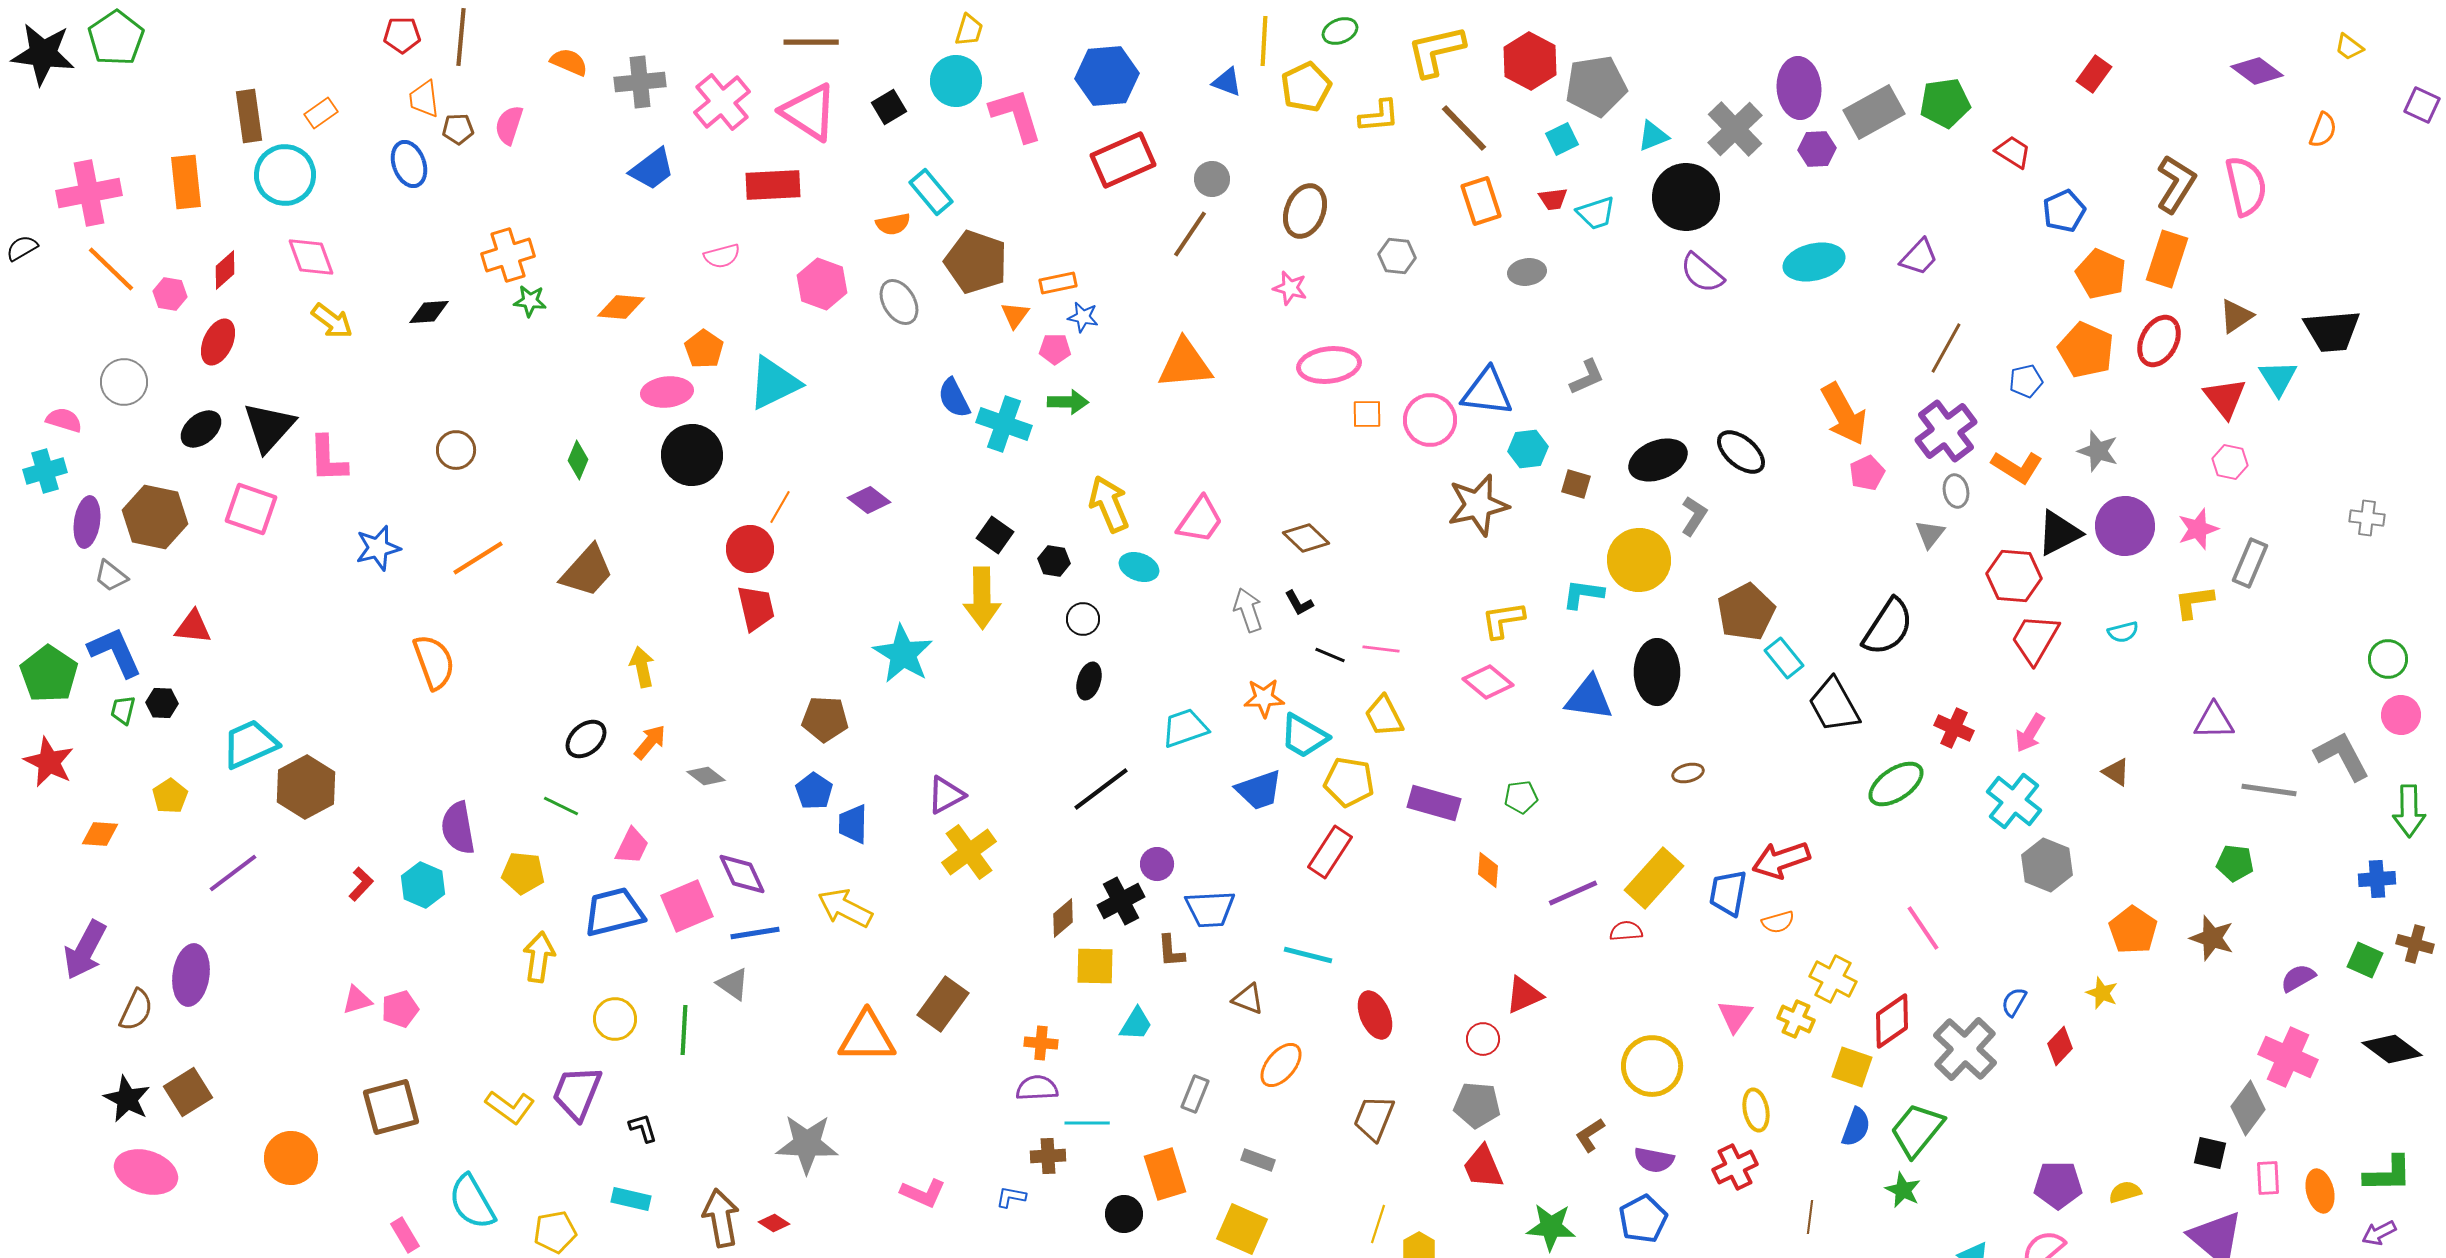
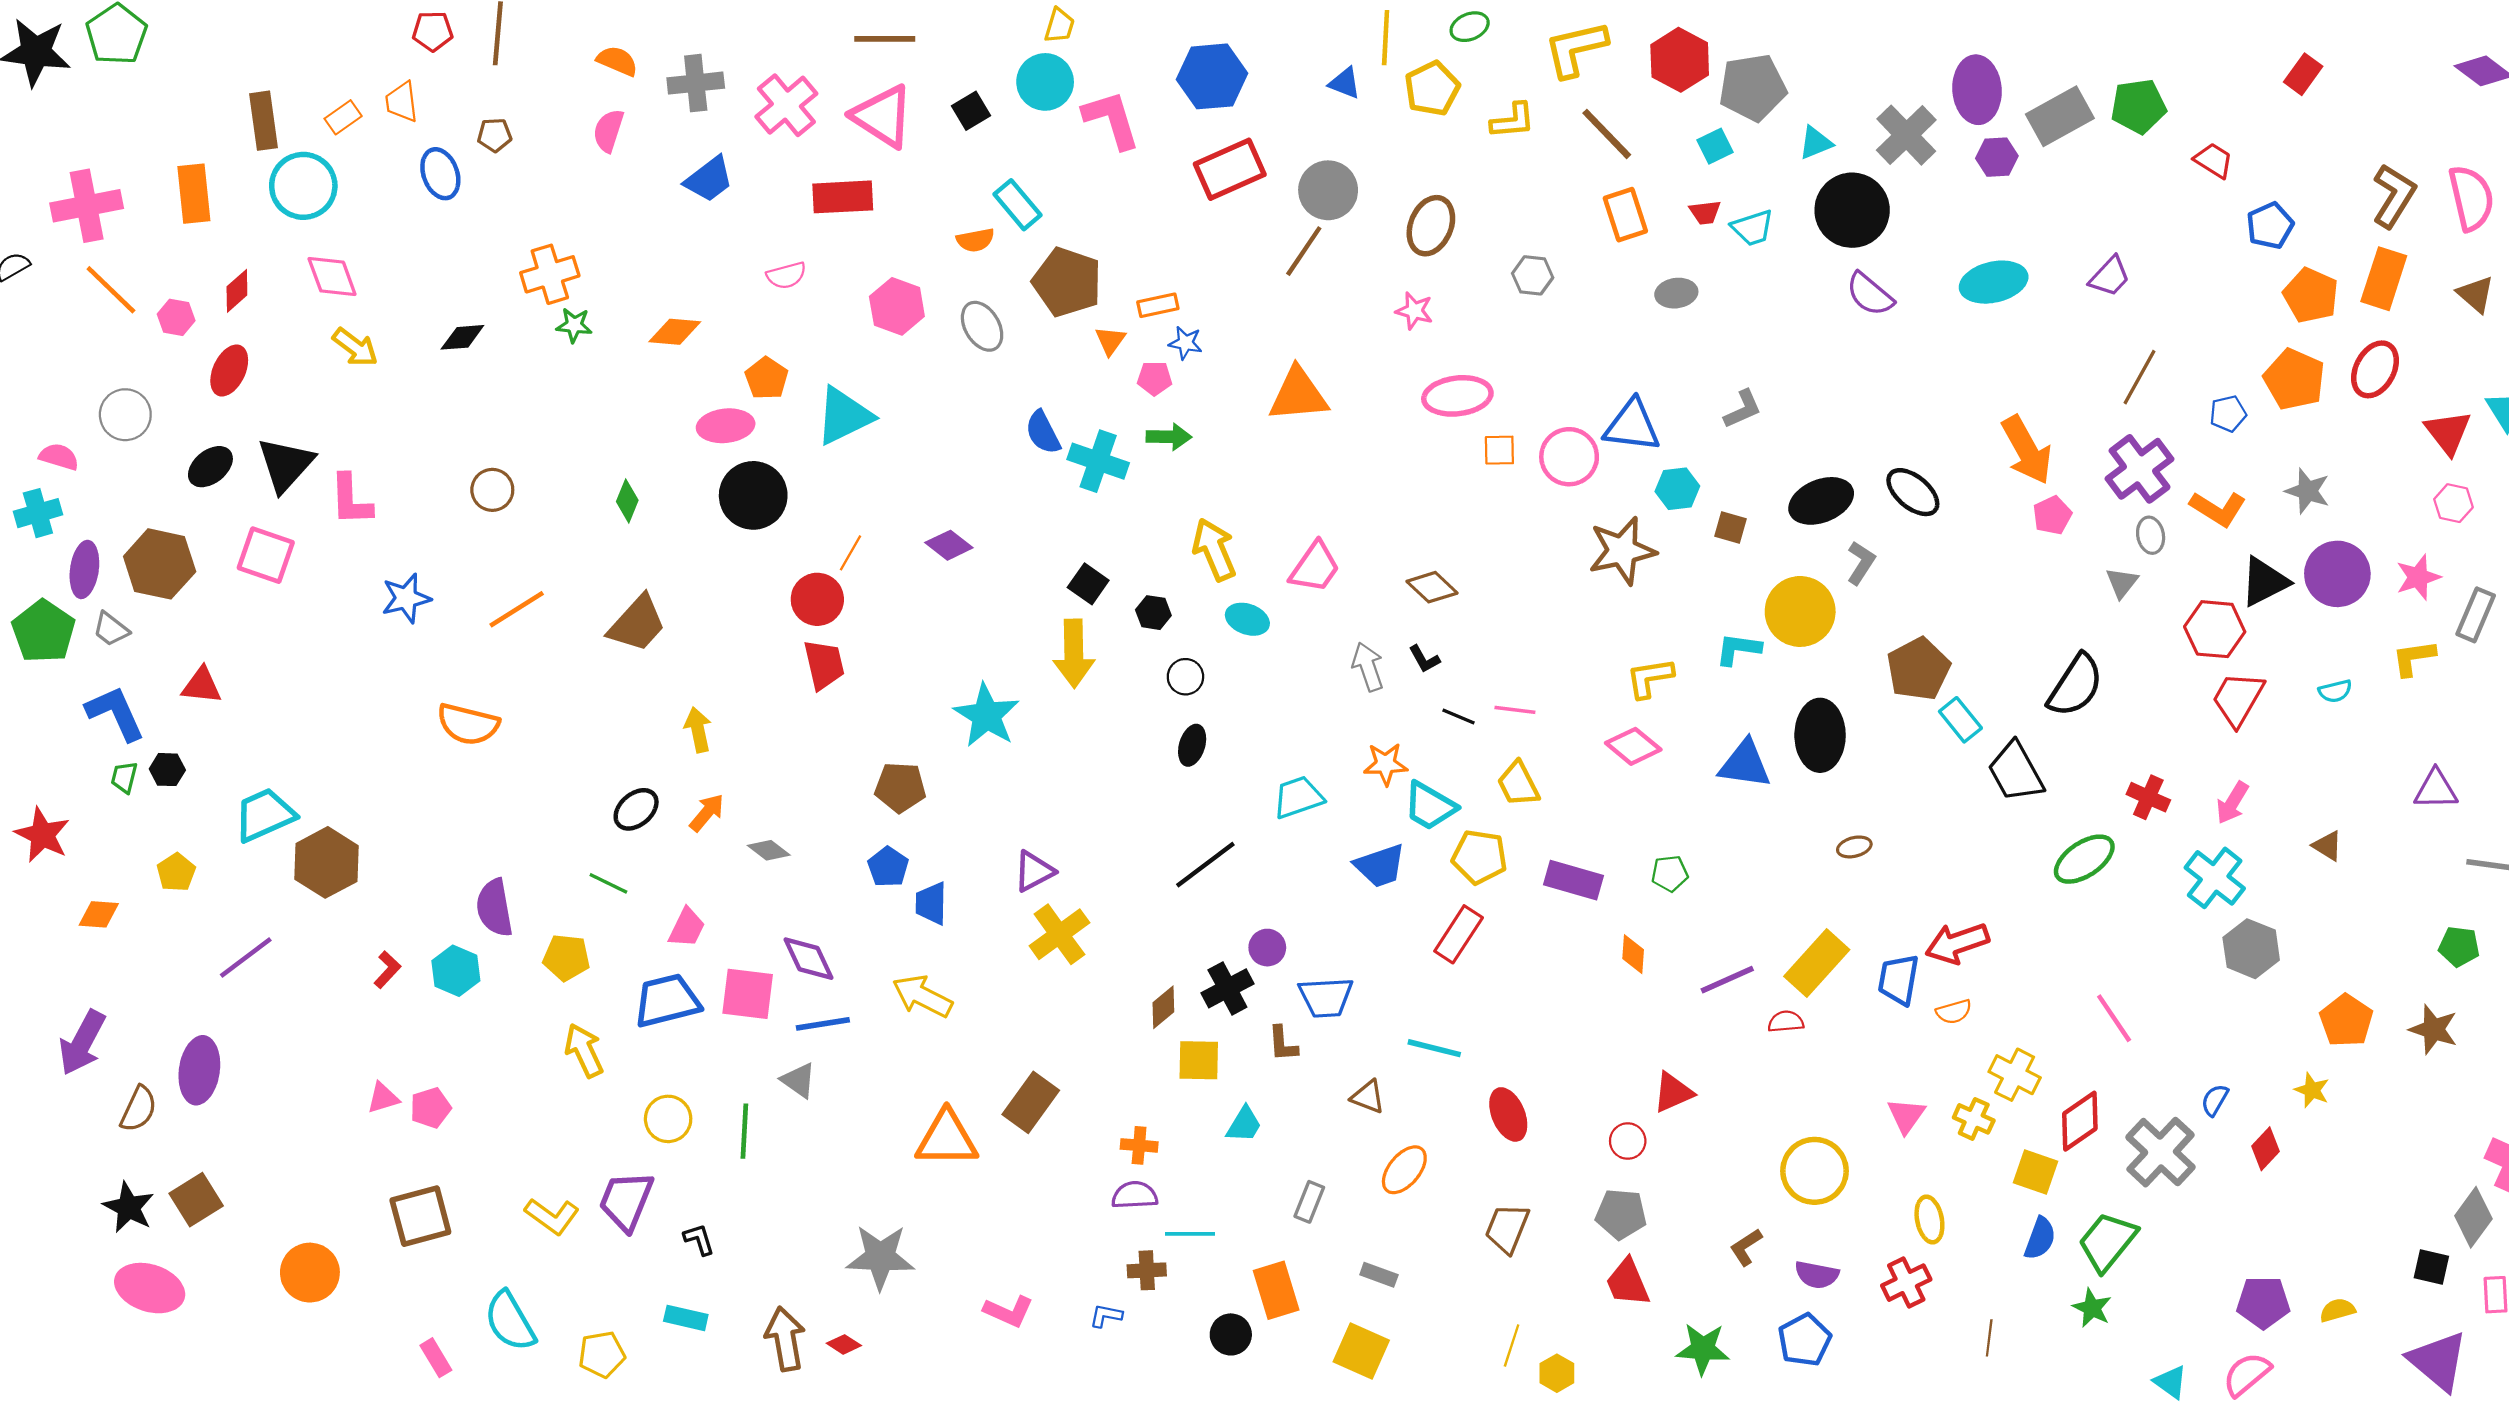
orange trapezoid: (424, 99) -> (402, 102), moved
pink semicircle: (509, 125) -> (608, 131), moved
gray circle: (1212, 179) -> (1328, 190), size x1.5
brown triangle: (2236, 316) -> (2476, 294), moved, turned -45
orange semicircle: (434, 662) -> (468, 724), turned 124
green pentagon: (49, 674) -> (43, 631), moved
pink square: (687, 906) -> (748, 994), turned 30
yellow arrow: (539, 957) -> (584, 1050), turned -33

